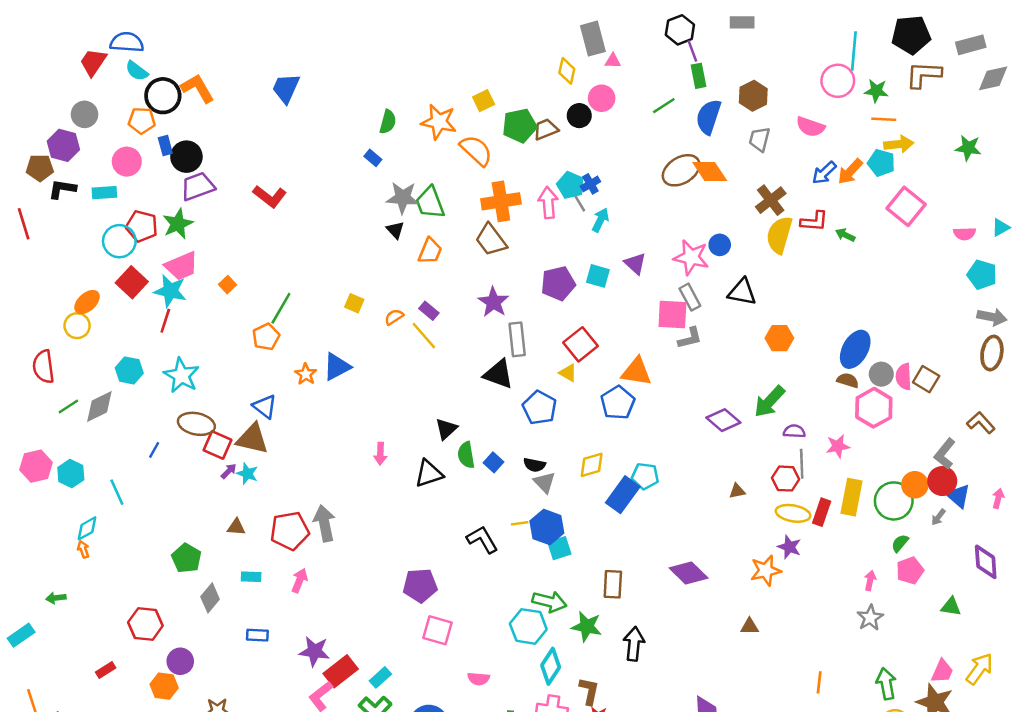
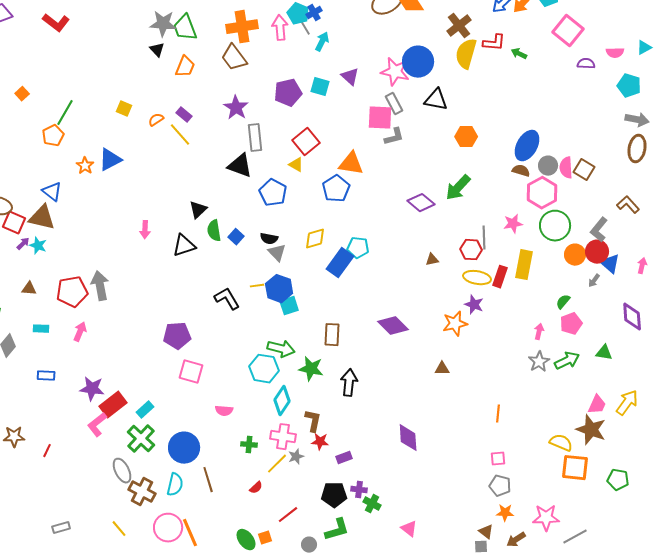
blue circle: (720, 245) -> (418, 62), size x1.8
purple semicircle: (794, 431) -> (586, 64), moved
green circle: (894, 501) -> (555, 226), moved
green arrow: (886, 684) -> (567, 361), moved, turned 75

